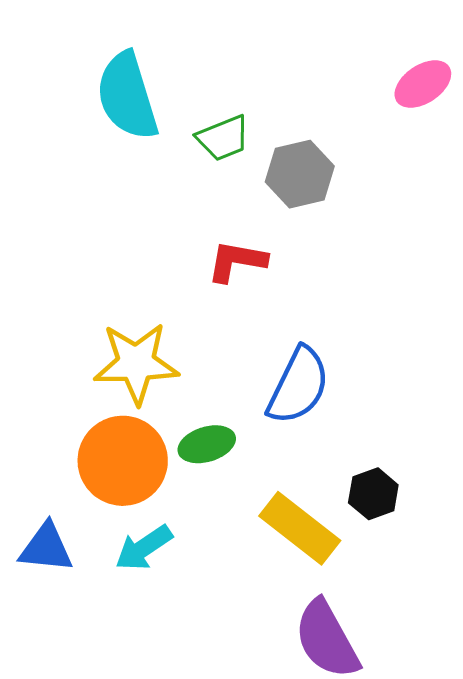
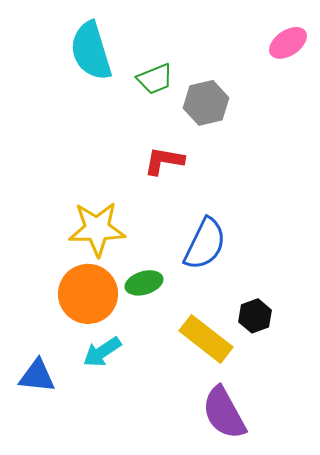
blue triangle: (46, 548) -> (37, 376), moved

